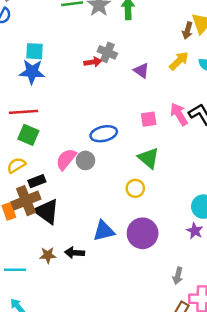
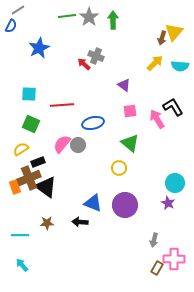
cyan square: (34, 51) -> (29, 94), moved
red arrow: (93, 62) -> (84, 64), turned -128
purple triangle: (141, 71) -> (124, 85), moved
blue star: (32, 72) -> (39, 48), moved, turned -30
red line: (24, 112) -> (62, 105), moved
pink arrow: (179, 114) -> (157, 119), moved
blue triangle: (104, 231) -> (93, 203), turned 36
black arrow: (75, 253) -> (80, 222), moved

